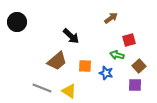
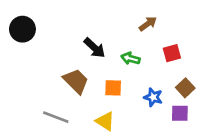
green arrow: (117, 55) -> (131, 58), moved
brown trapezoid: (57, 61) -> (76, 81), turned -95
blue star: (106, 73) -> (153, 97), moved
yellow triangle: (69, 91) -> (105, 121), moved

